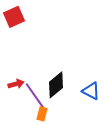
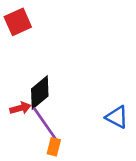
black diamond: (56, 85) -> (40, 93), moved

